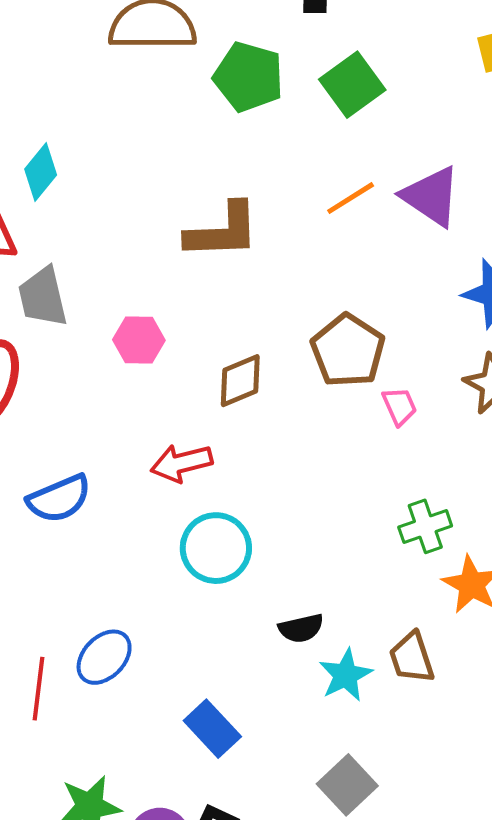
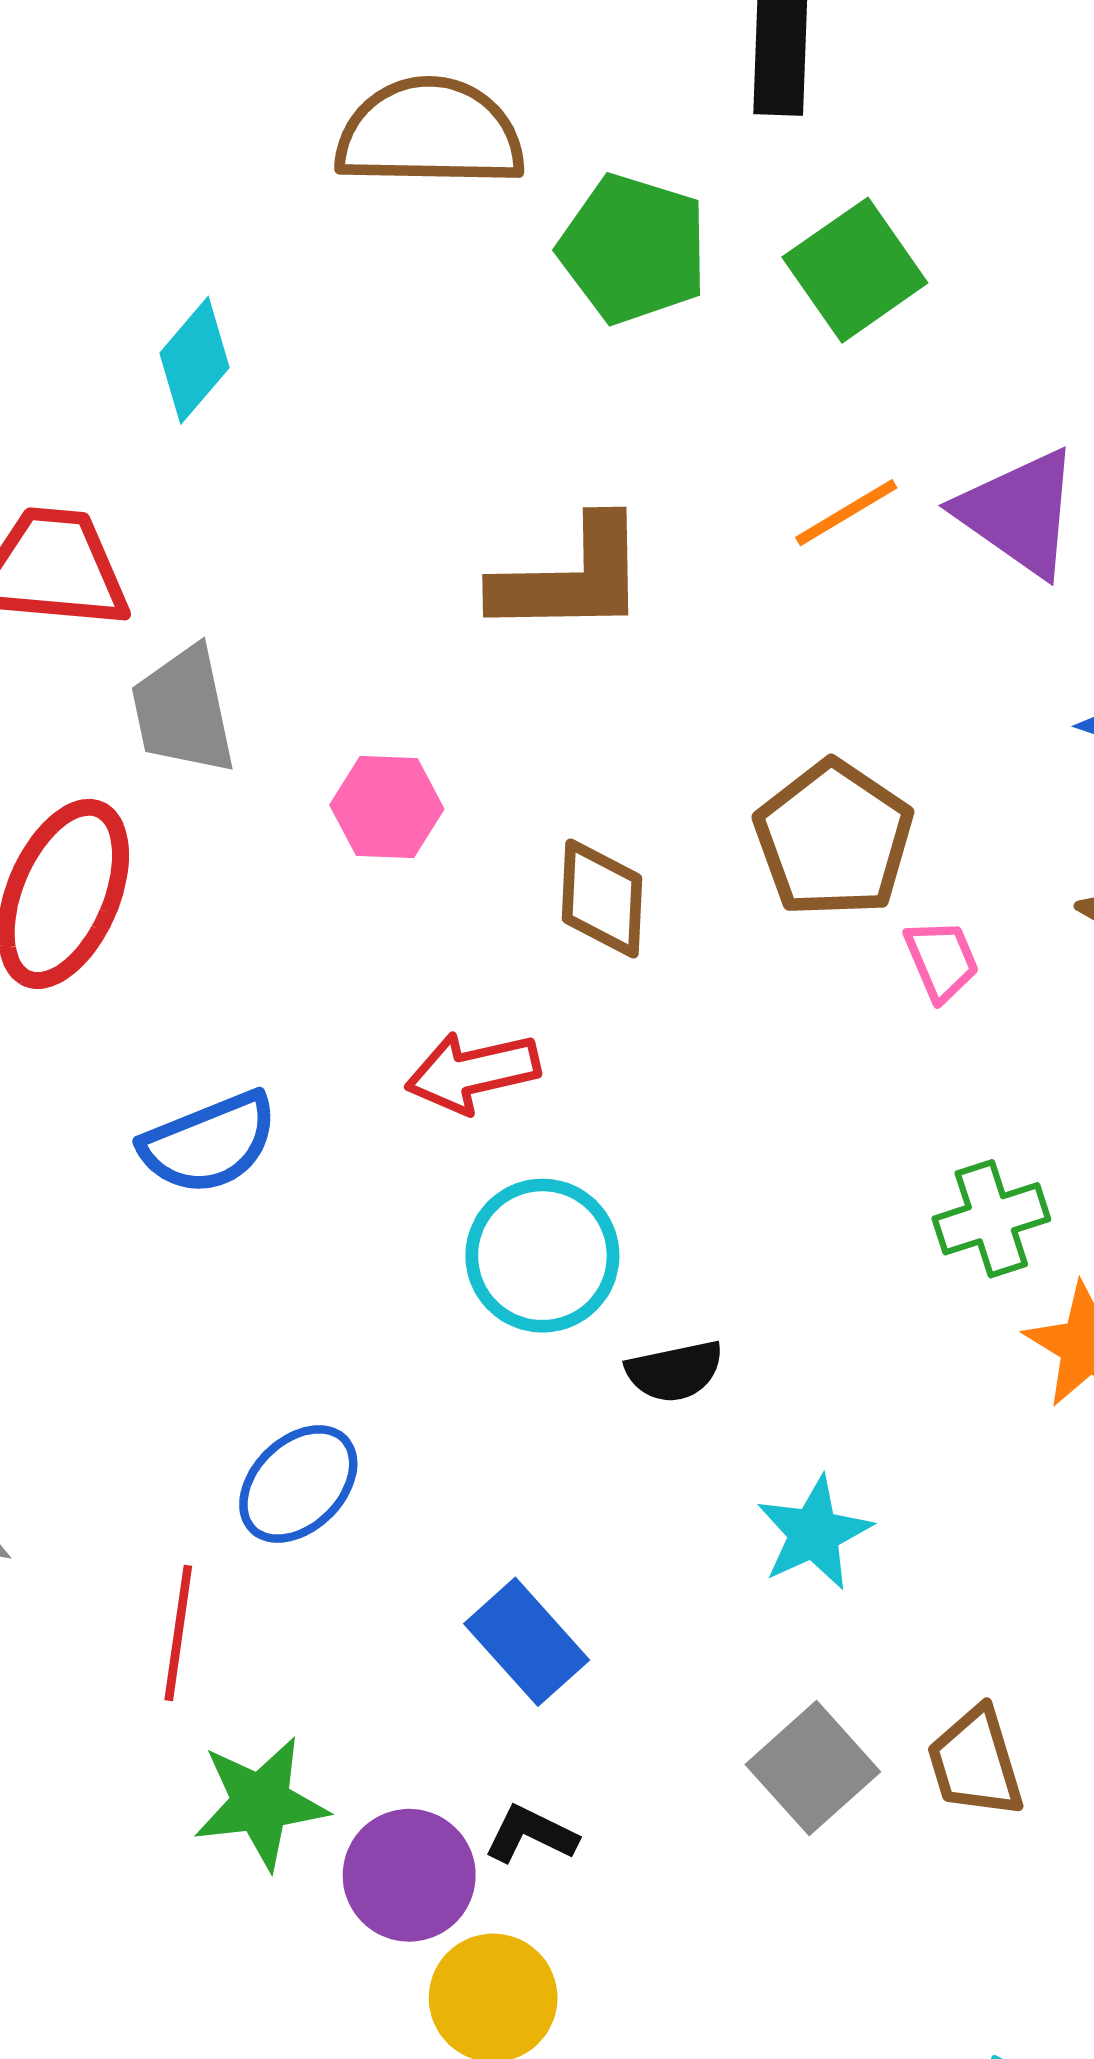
cyan diamond: (41, 172) -> (195, 360), moved
brown diamond: (240, 381) -> (602, 899), turned -66
black semicircle: (301, 628) -> (675, 1371), moved
brown trapezoid: (412, 658) -> (975, 1762), moved
red line: (39, 689) -> (178, 1633), moved

